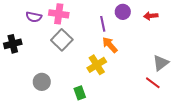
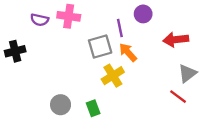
red arrow: (151, 16) -> (176, 40), moved, size x1.5
gray square: (62, 40) -> (100, 47), moved, turned 30
gray circle: (42, 82) -> (61, 105), moved

